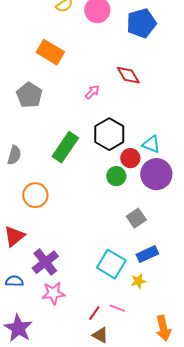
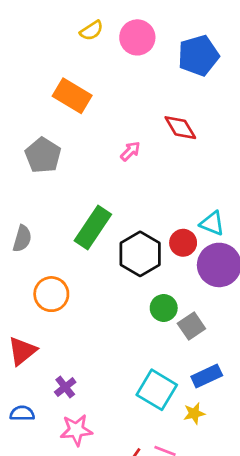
black hexagon: (109, 134) -> (140, 254), moved
green circle: (116, 176) -> (164, 308), moved
purple cross: (45, 262) -> (65, 387), size x0.6

